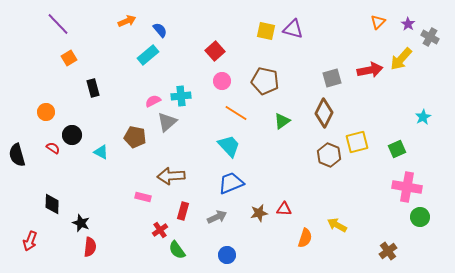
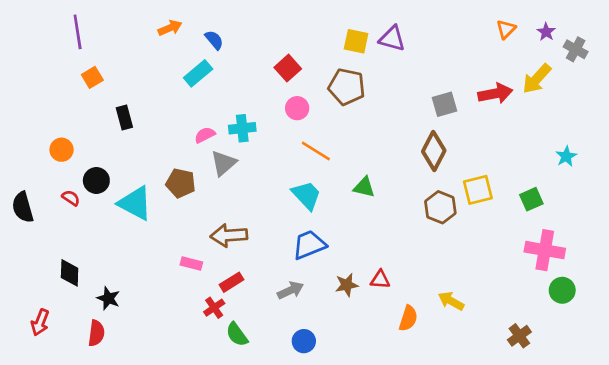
purple line: (58, 24) -> (78, 32), turned 35
brown pentagon: (265, 81) -> (347, 87), moved
green triangle: (282, 121) -> (364, 187), moved, turned 48
cyan triangle: (101, 152) -> (135, 203), size x1.8
red rectangle: (183, 211) -> (232, 282), moved, turned 42
red semicircle: (90, 247) -> (96, 333), moved

